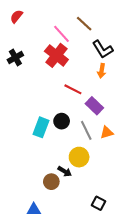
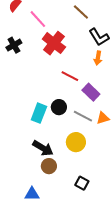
pink line: (62, 34) -> (38, 19), moved
gray line: (86, 130) -> (83, 116), turned -36
black arrow: (65, 171) -> (43, 148), moved, size x1.5
black square: (99, 203) -> (82, 183), moved

